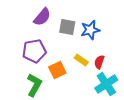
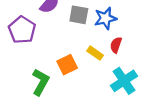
purple pentagon: (34, 51) -> (22, 30), moved, turned -30
red semicircle: (99, 62) -> (116, 45), moved

